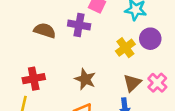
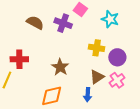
purple circle: (150, 39) -> (117, 57), moved
yellow cross: (125, 48) -> (97, 48), turned 35

